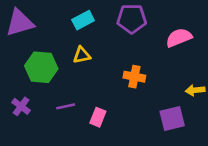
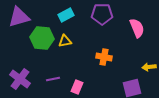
pink semicircle: (179, 38) -> (137, 28), turned 90
green hexagon: (41, 67) -> (42, 38), moved
purple cross: (21, 106) -> (20, 79), size x1.5

